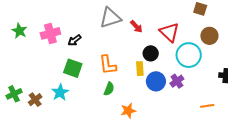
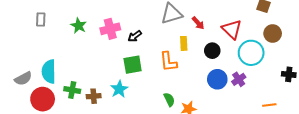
green square: (73, 68) -> (133, 65), turned -30
yellow rectangle: (140, 69) -> (184, 43), moved
green semicircle: (109, 89) -> (169, 100), moved, turned -48
green cross: (14, 94) -> (72, 90), turned 35
brown cross: (35, 100) -> (94, 96), turned 32

